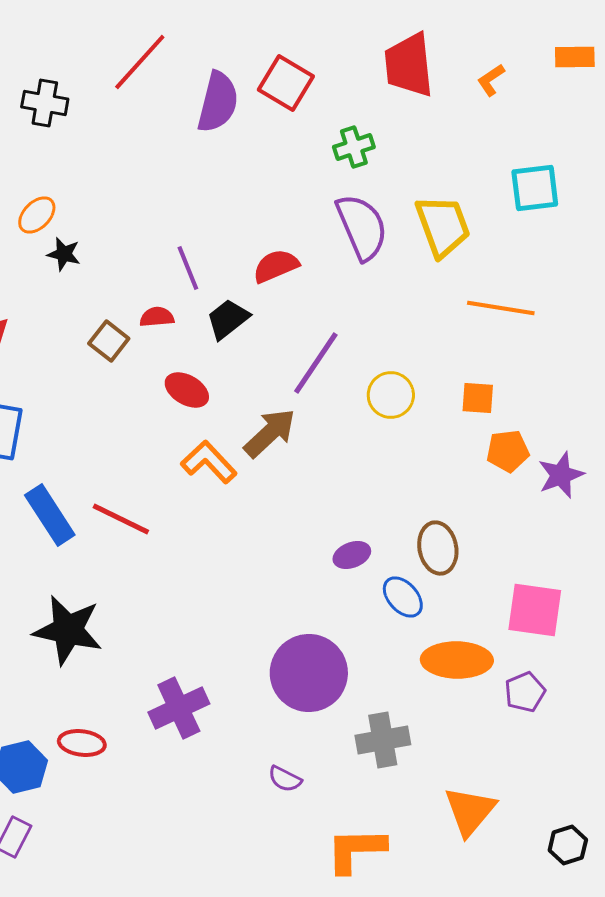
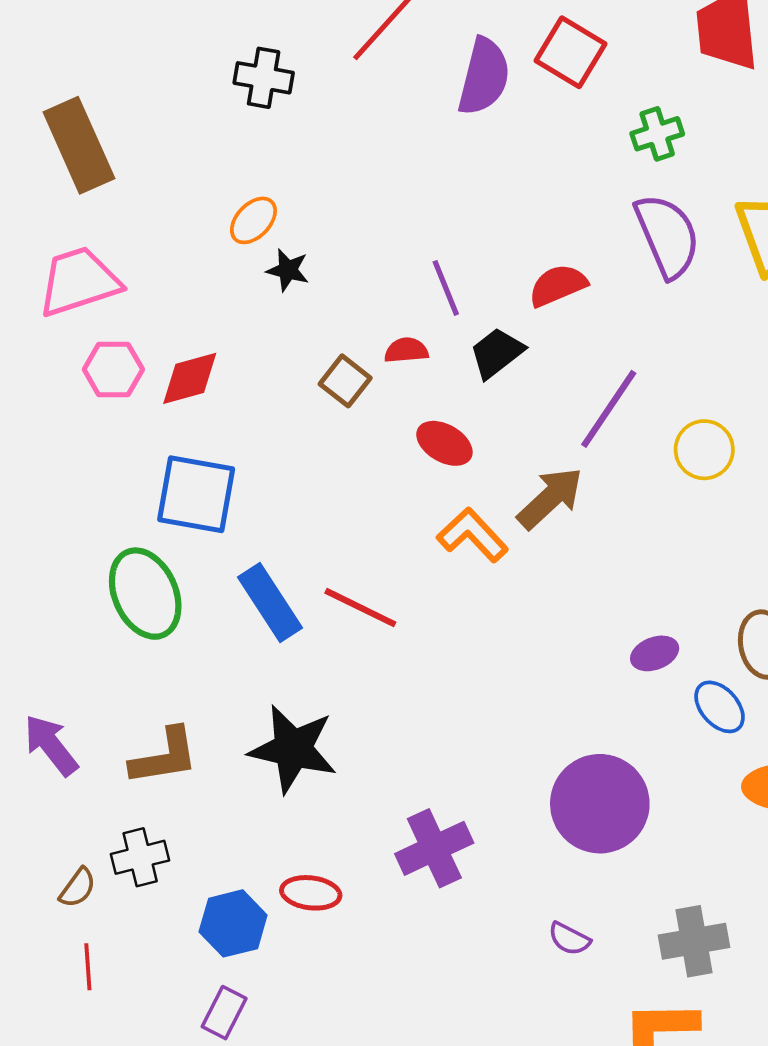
gray cross: (383, 740) -> (694, 941), moved

